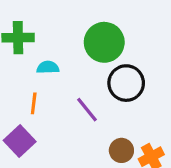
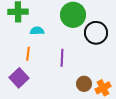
black circle: (126, 83) -> (96, 33), moved
purple line: (87, 110) -> (62, 58), turned 42

